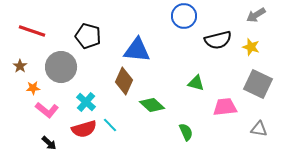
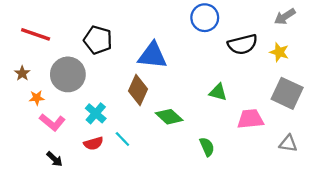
red semicircle: (84, 129) -> (93, 143), size x0.7

